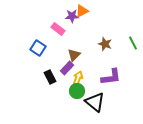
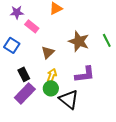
purple star: (72, 16) -> (17, 12), moved
brown star: (105, 44) -> (79, 41), size x1.5
purple rectangle: (67, 68) -> (25, 93), moved, size x1.5

